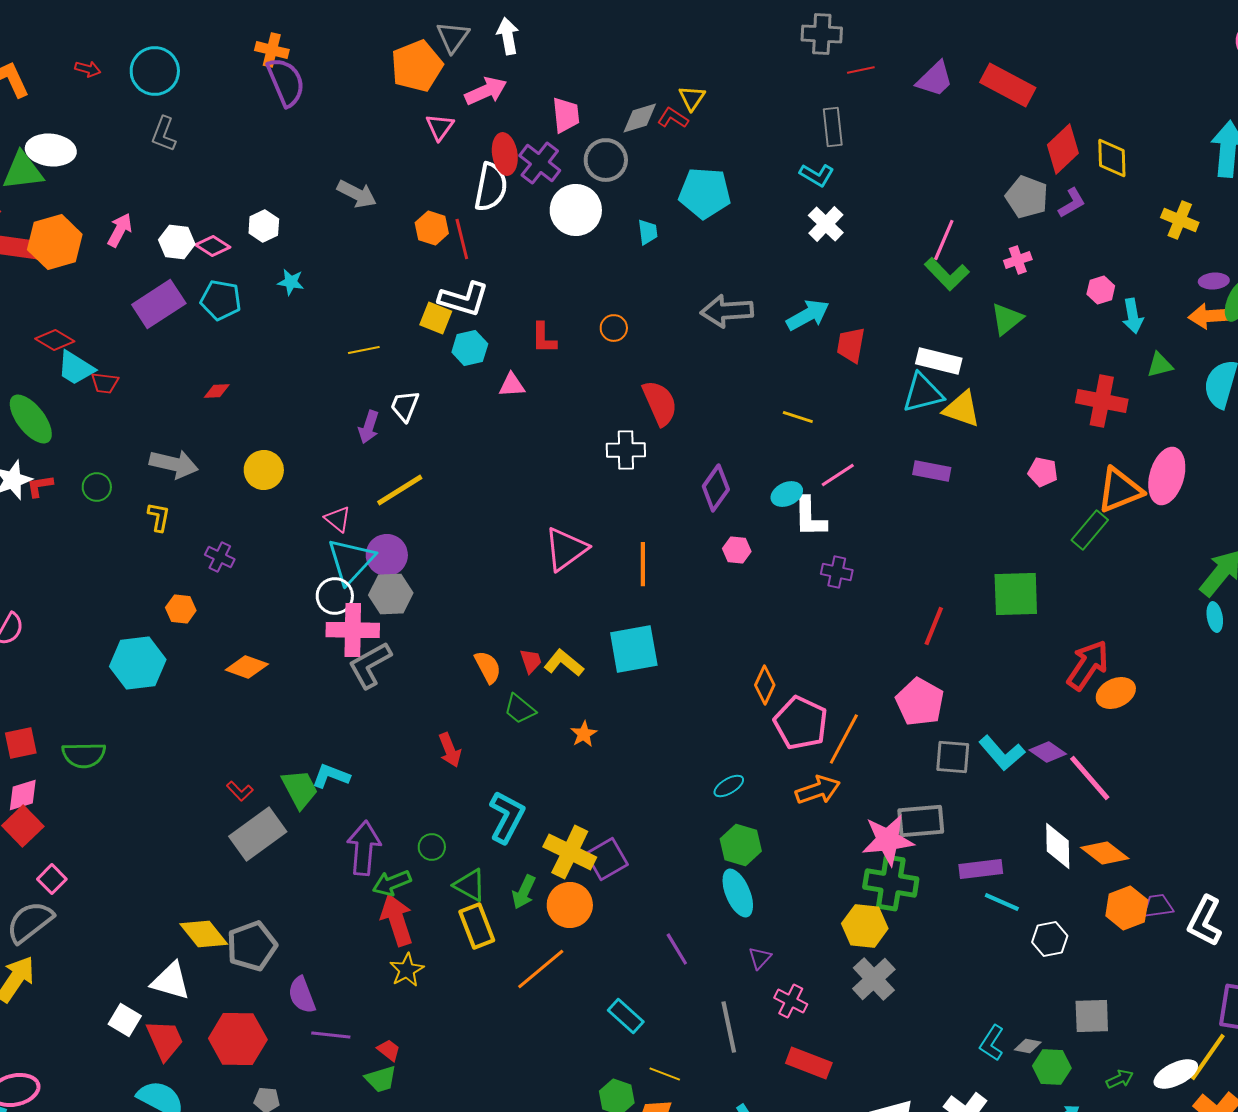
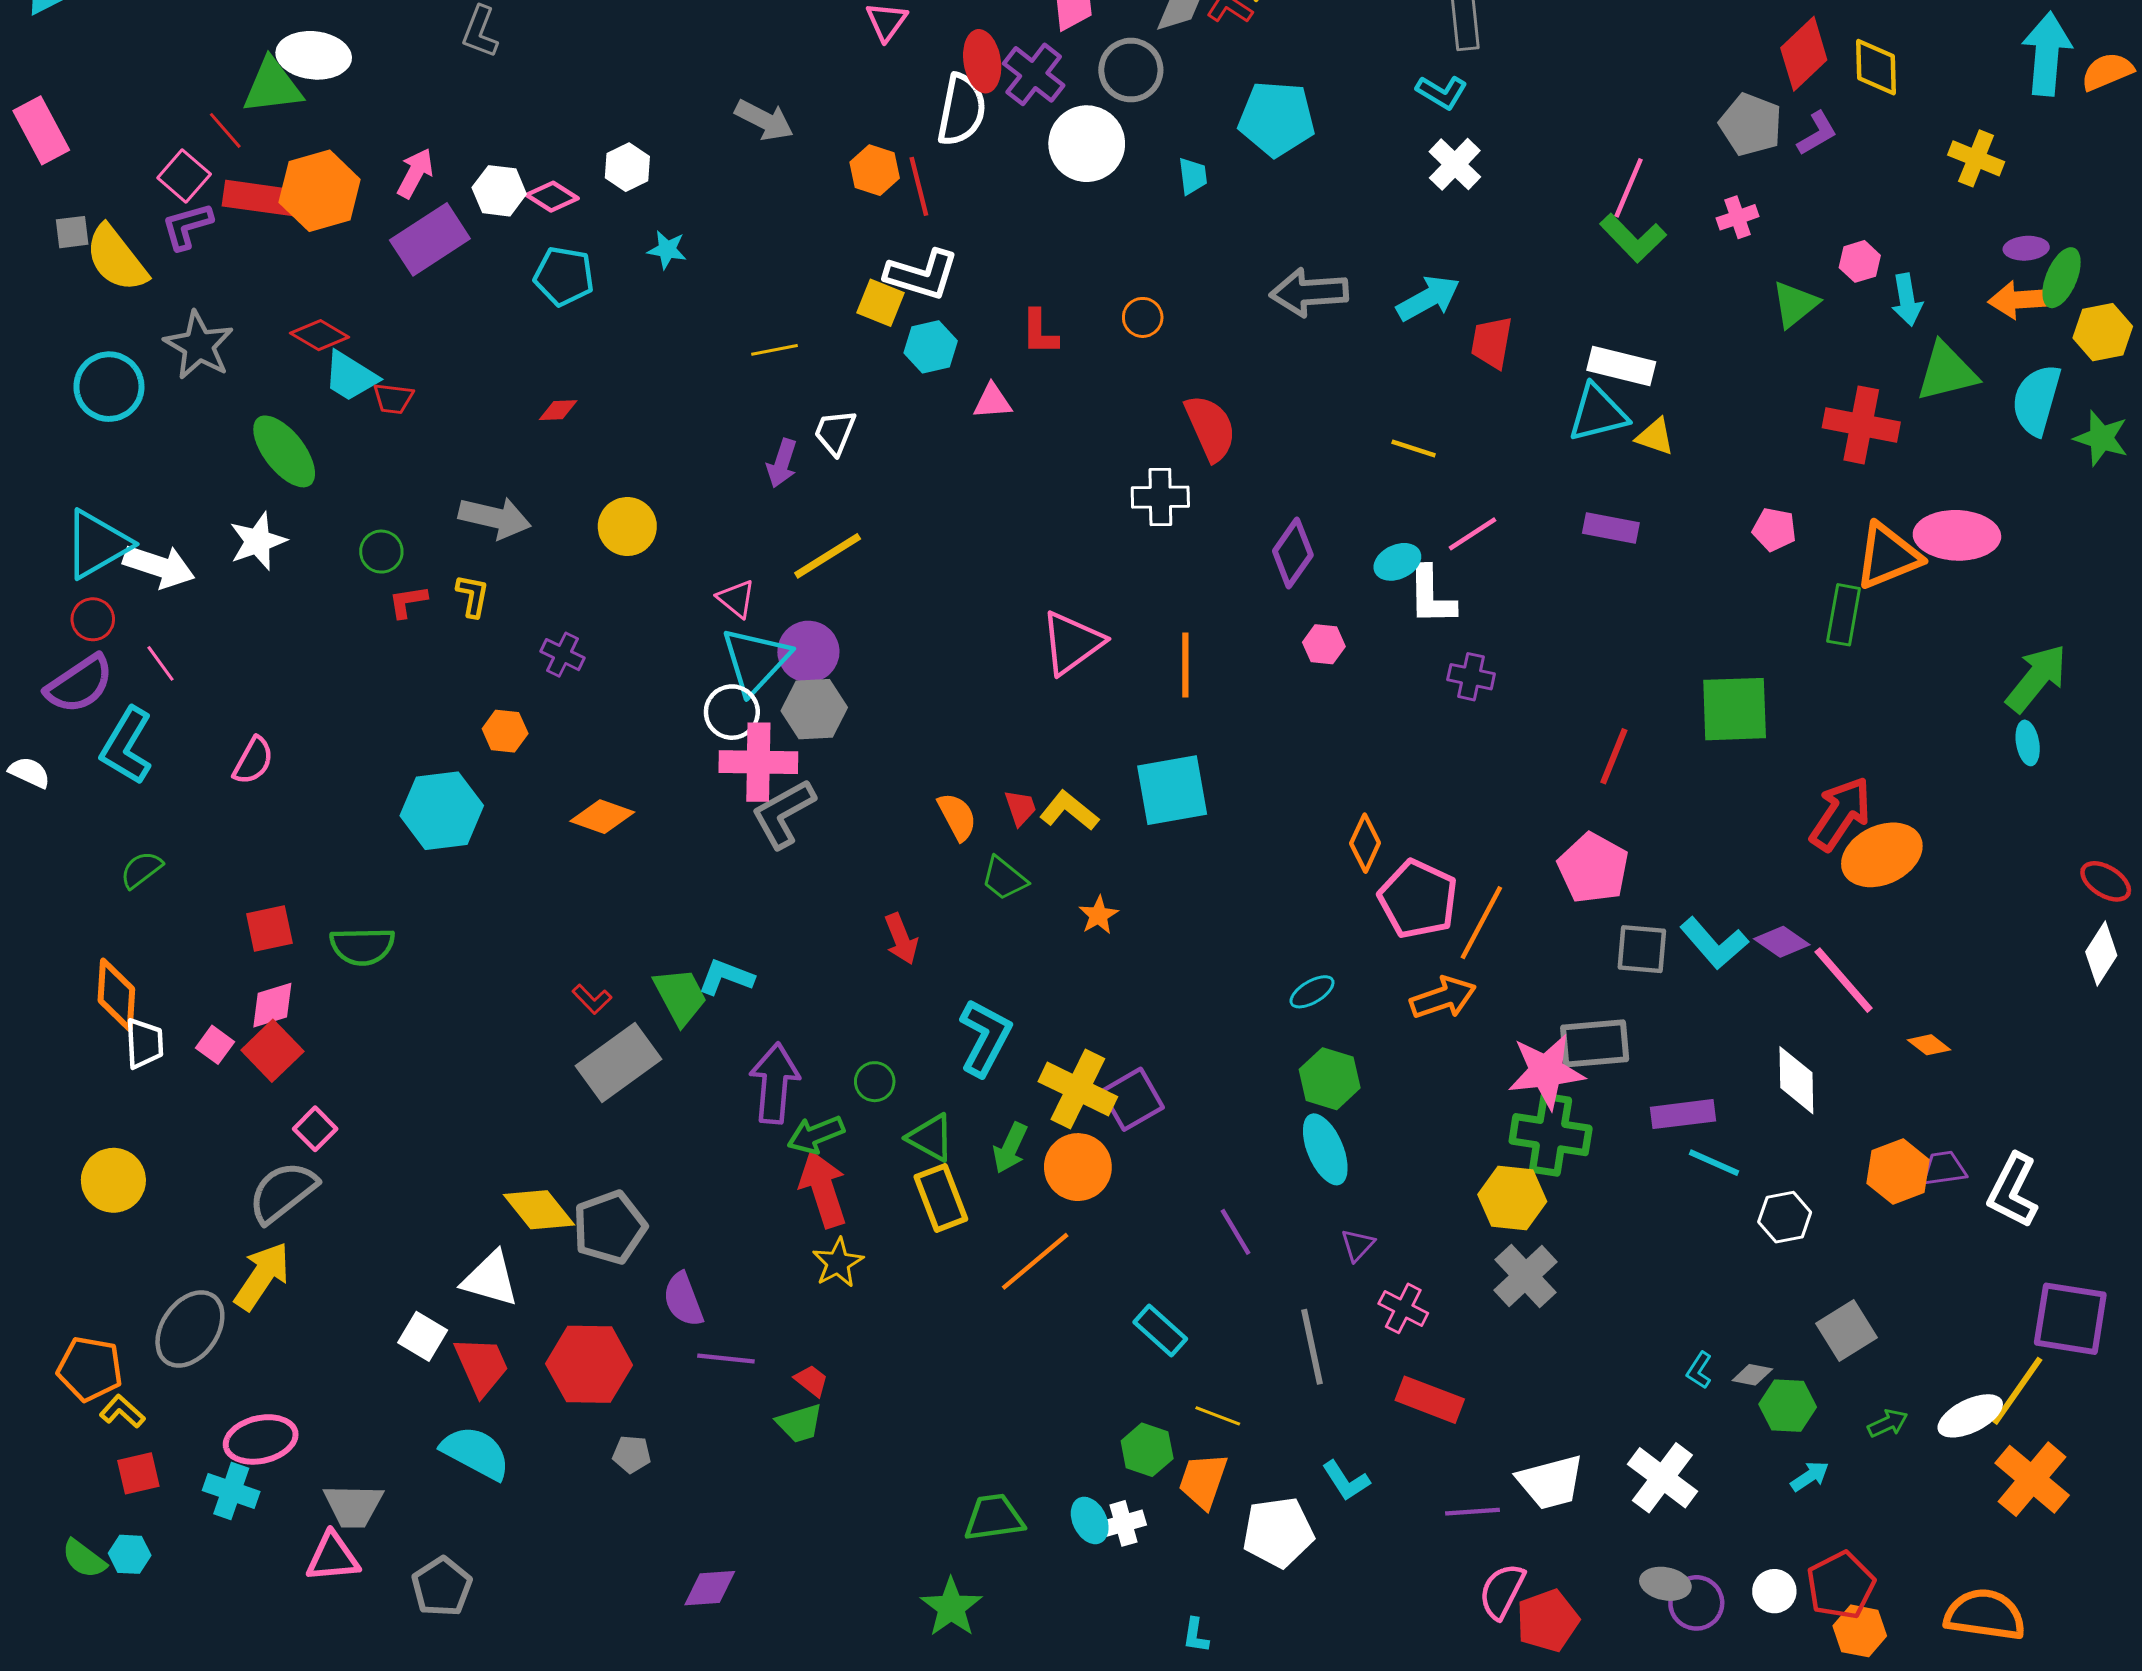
purple rectangle: (159, 304) -> (430, 239), moved
green triangle: (1007, 319) -> (1795, 304), moved
green triangle: (1160, 365) -> (1947, 372), size x1.6
yellow triangle: (962, 409) -> (1655, 437), size x0.7
pink ellipse: (1167, 476) -> (1957, 535), turned 76
red L-shape: (40, 486) -> (408, 602), moved
green rectangle: (1090, 530) -> (1844, 615), turned -30
orange ellipse: (1116, 693) -> (1882, 855), size x1.4
orange diamond: (1105, 853) -> (1929, 1045), moved, size x0.6
gray square: (1092, 1016) -> (1847, 1330), turned -30
cyan L-shape: (992, 1043) -> (1699, 1370), size x0.7

